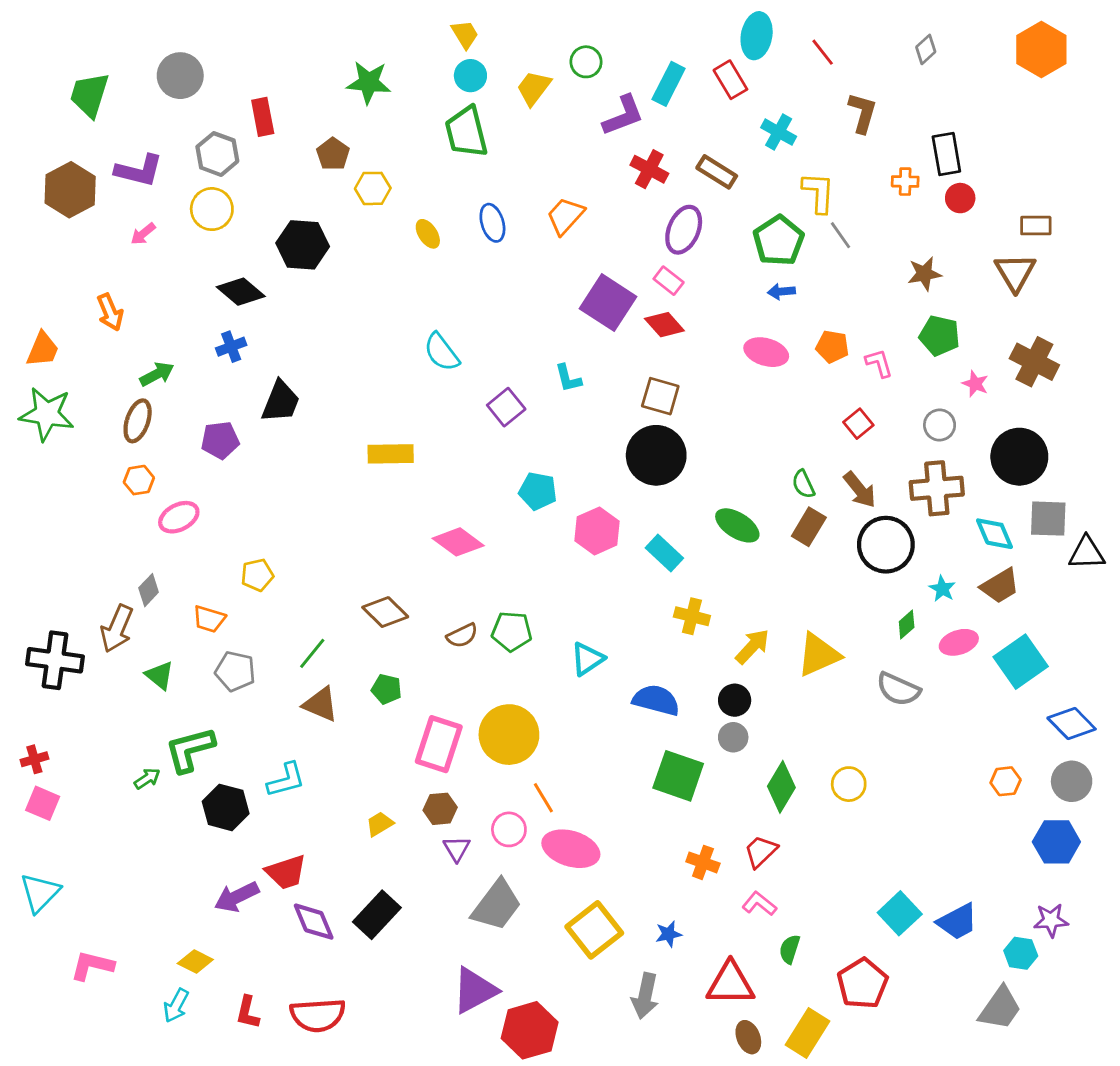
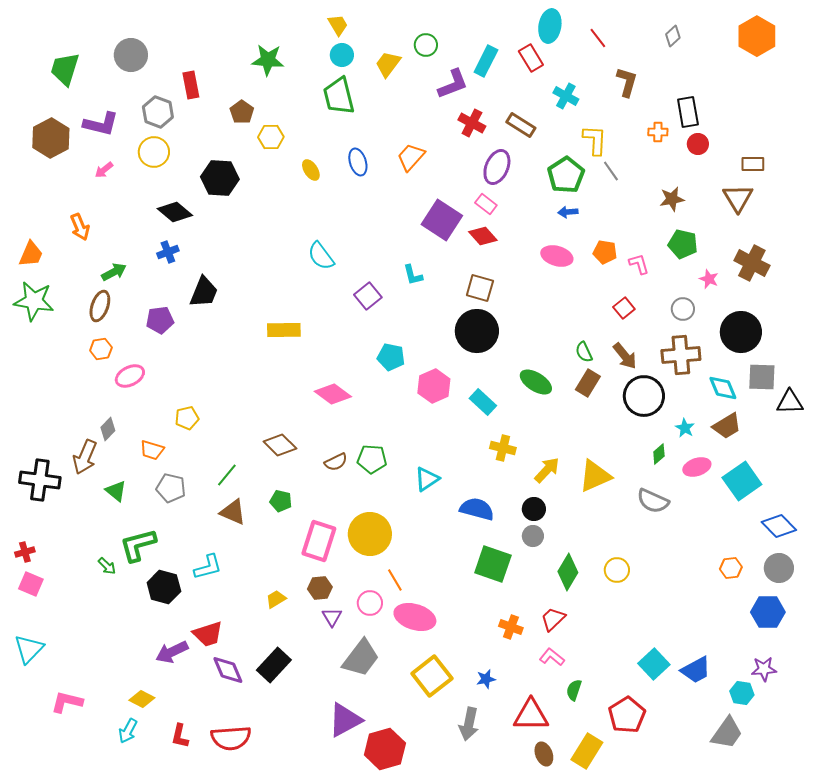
green arrow: (147, 779) -> (107, 566), turned 78

